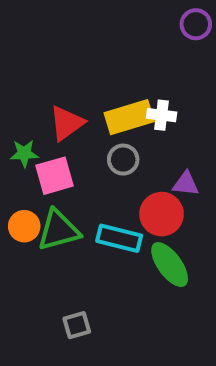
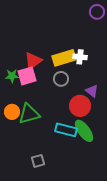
pink square: (54, 176) -> (27, 76), moved
purple triangle: (186, 184) -> (92, 91), turned 32
cyan rectangle: (119, 238) -> (66, 130), moved

